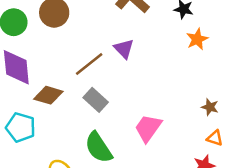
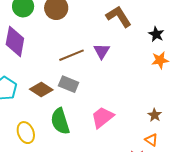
brown diamond: (48, 95) -> (41, 90), moved
gray rectangle: (96, 100) -> (69, 84), turned -36

